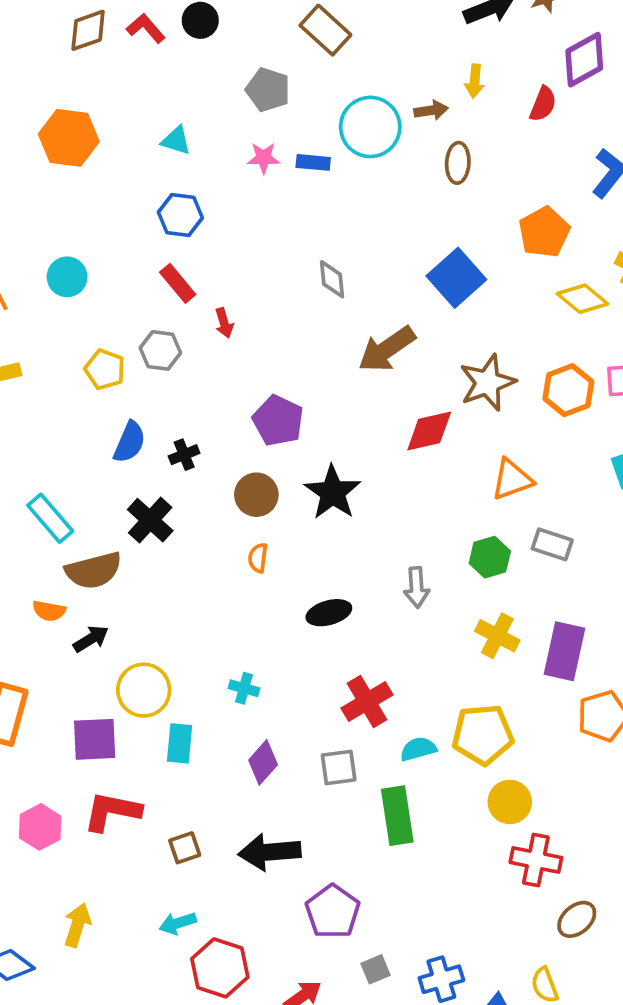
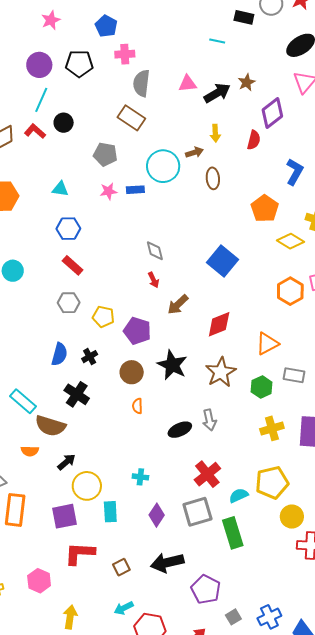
blue square: (456, 278) -> (222, 261), moved
red arrow: (224, 323) -> (153, 280), moved
brown arrow: (387, 349) -> (178, 305), moved, size x0.7
yellow pentagon: (105, 369) -> (103, 317), moved
brown star: (487, 383) -> (221, 372), moved
brown semicircle: (94, 570) -> (50, 426), turned 40
gray arrow: (417, 587) -> (209, 420), moved
yellow cross: (497, 636) -> (272, 428), turned -35
black arrow: (91, 639) -> (66, 462), moved
gray square: (339, 768) -> (197, 512), size x1.4
pink hexagon: (40, 827) -> (39, 581), moved

